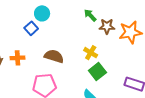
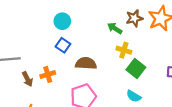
green arrow: (90, 15) -> (115, 28), moved
blue square: (31, 28) -> (63, 45), moved

